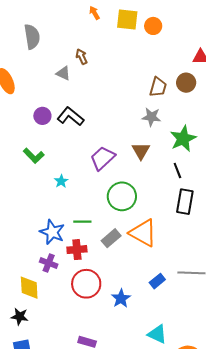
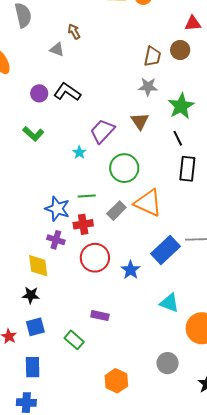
cyan star: (61, 181) -> (79, 152), moved
blue rectangle: (157, 281) -> (166, 250), size x1.8

